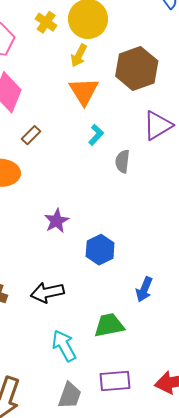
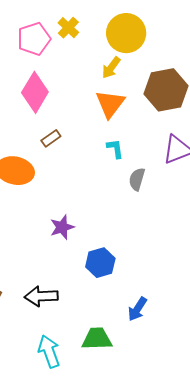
yellow cross: (46, 22) -> (68, 28), moved
cyan L-shape: (96, 135) -> (115, 149), turned -60

